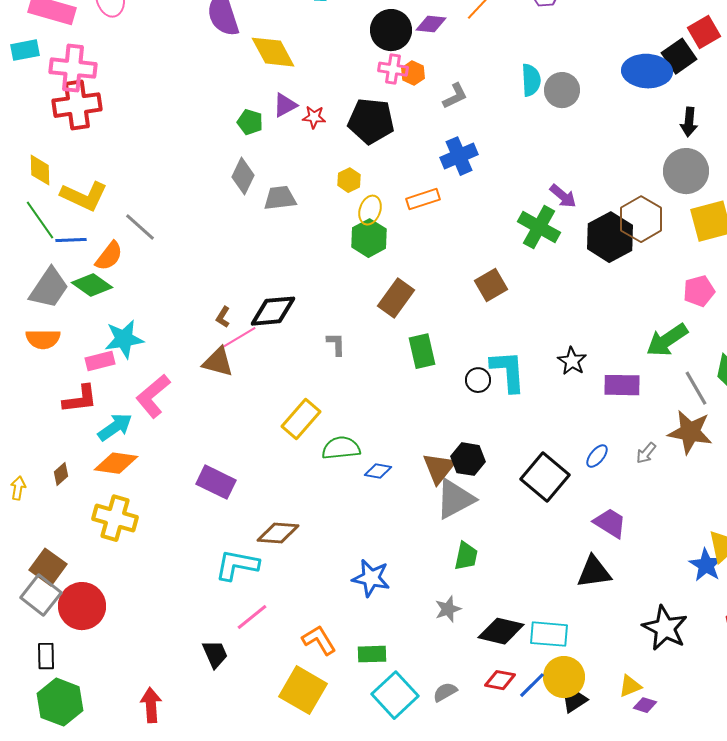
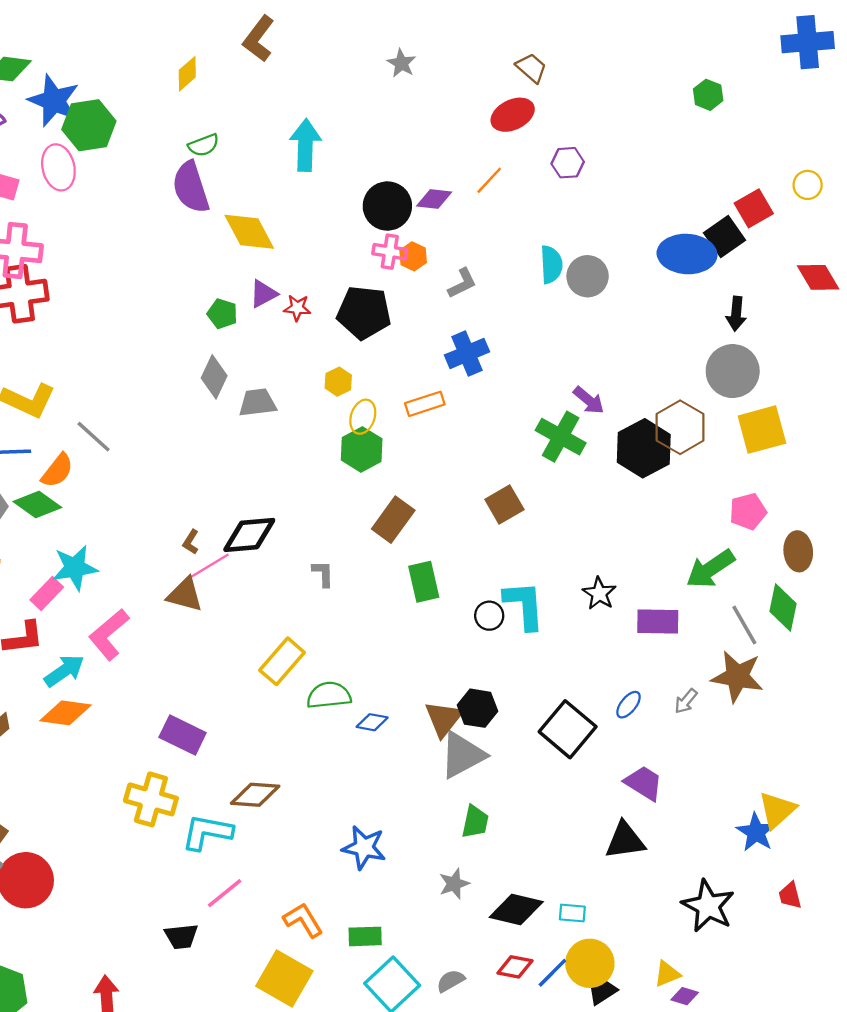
pink rectangle: (100, 361) -> (47, 593), turned -32
yellow cross: (115, 518) -> (151, 799), moved
cyan rectangle: (549, 634) -> (572, 913), size x0.6
black trapezoid: (215, 654) -> (181, 936), turned 108

